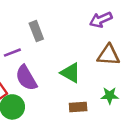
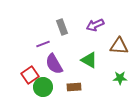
purple arrow: (101, 20) -> (95, 25), moved
brown rectangle: (78, 107) -> (74, 87), moved

